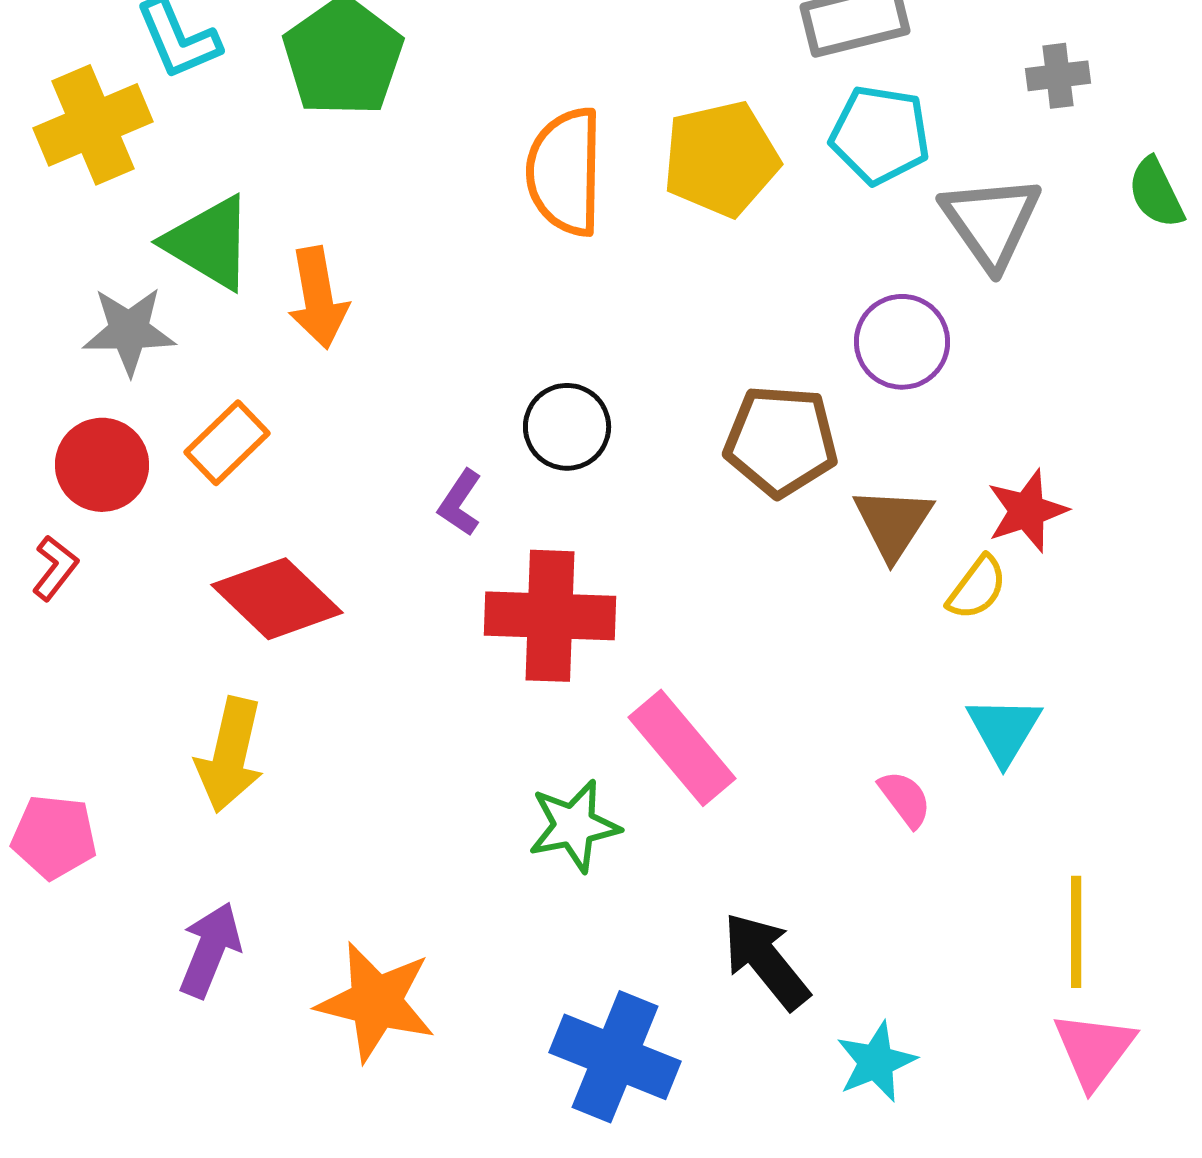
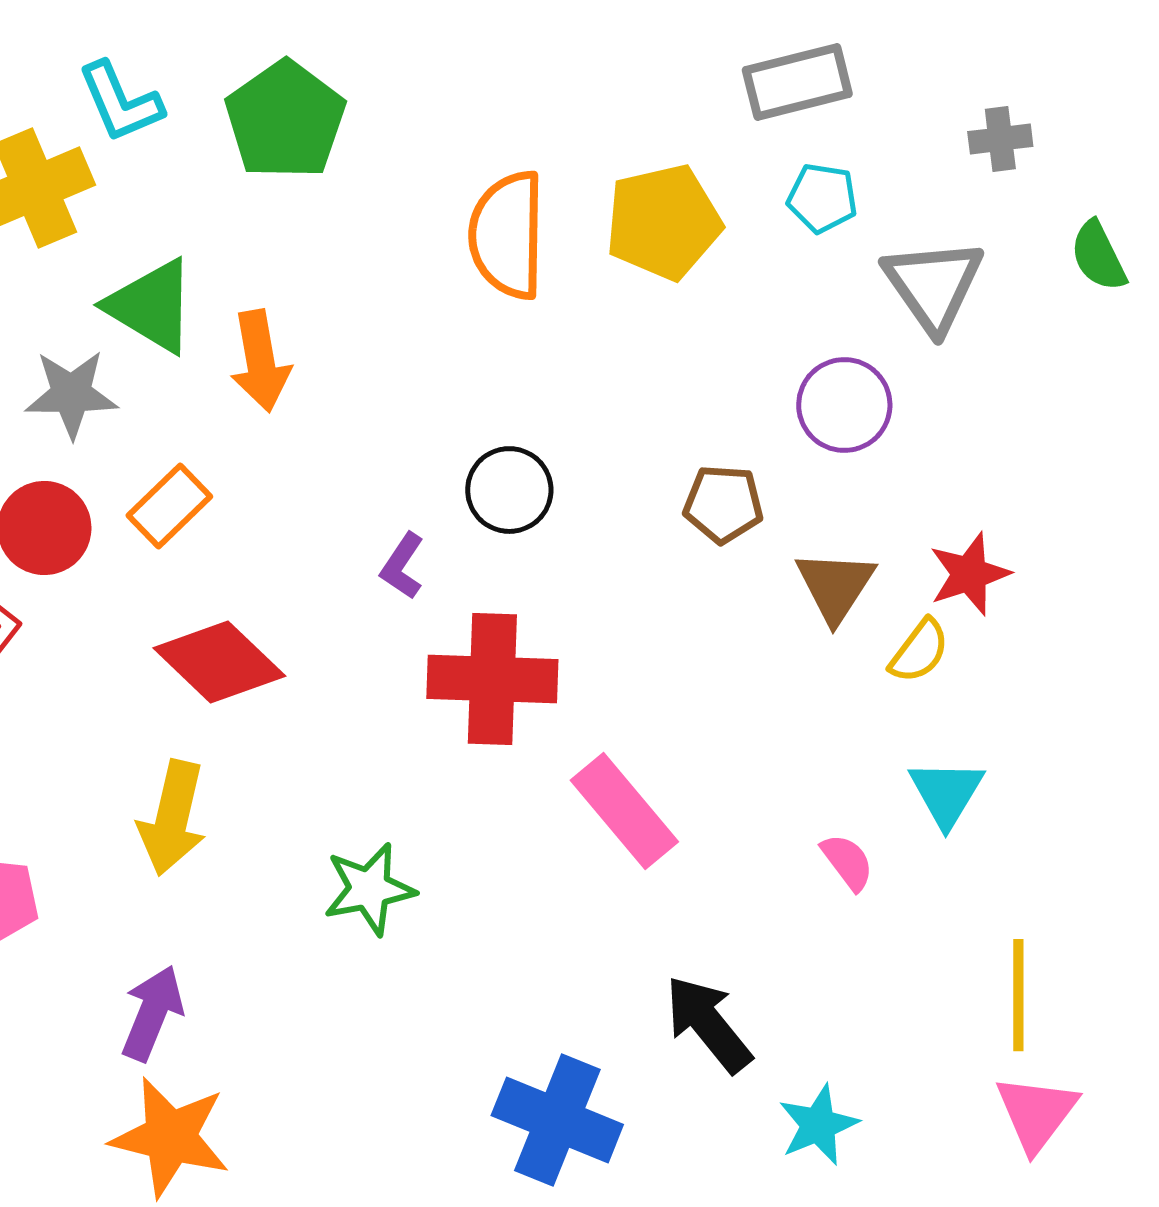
cyan pentagon: (880, 135) -> (822, 198), size x0.7
brown pentagon: (781, 441) -> (723, 504), size x0.7
green star: (574, 826) -> (369, 889), moved
orange star: (376, 1002) -> (170, 1137), moved

